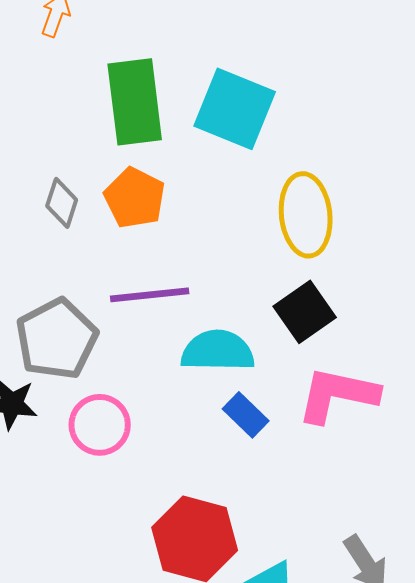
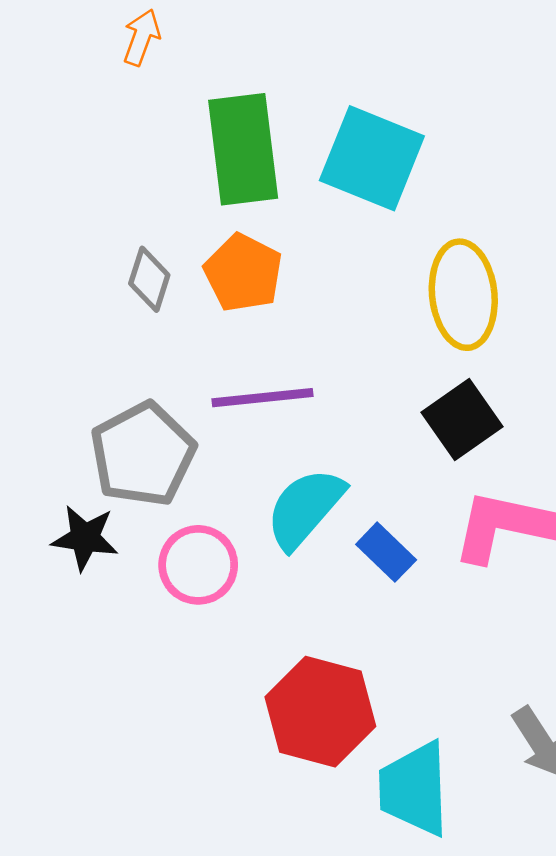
cyan semicircle: (218, 351) -> (305, 508), moved, turned -50

